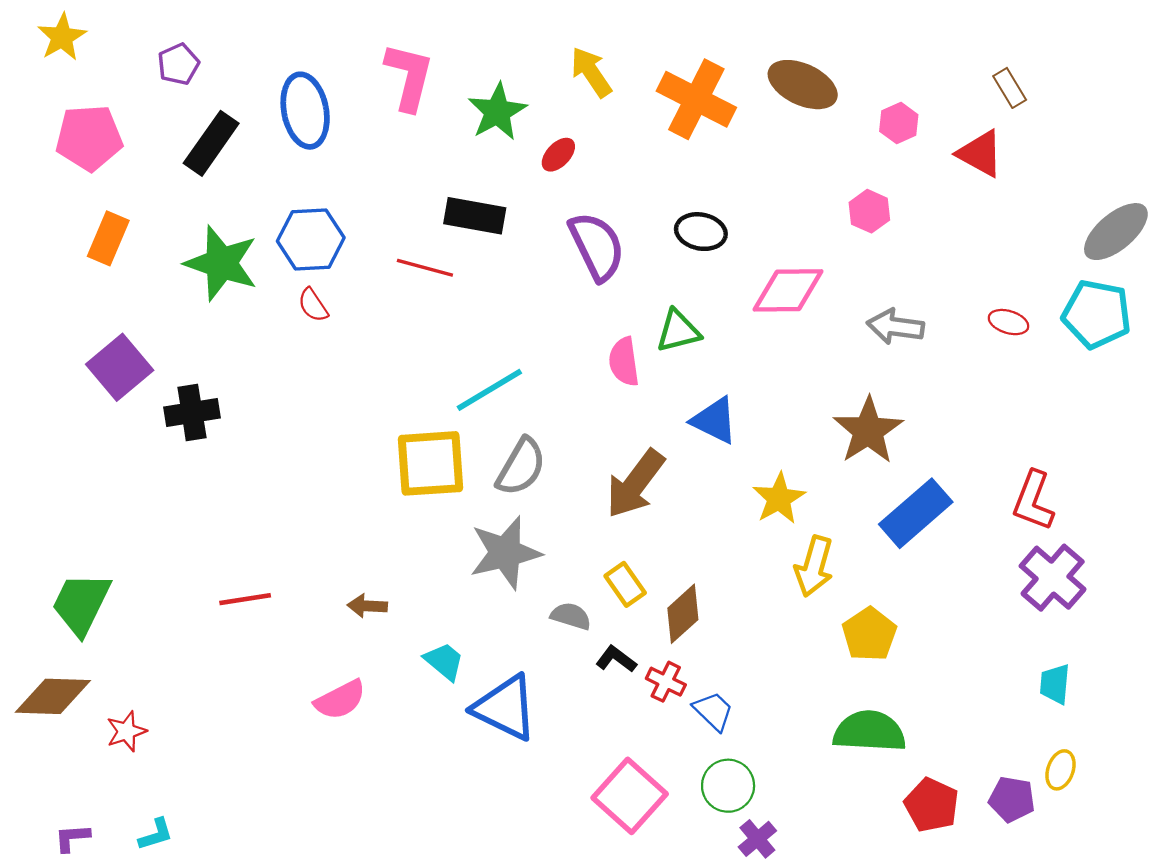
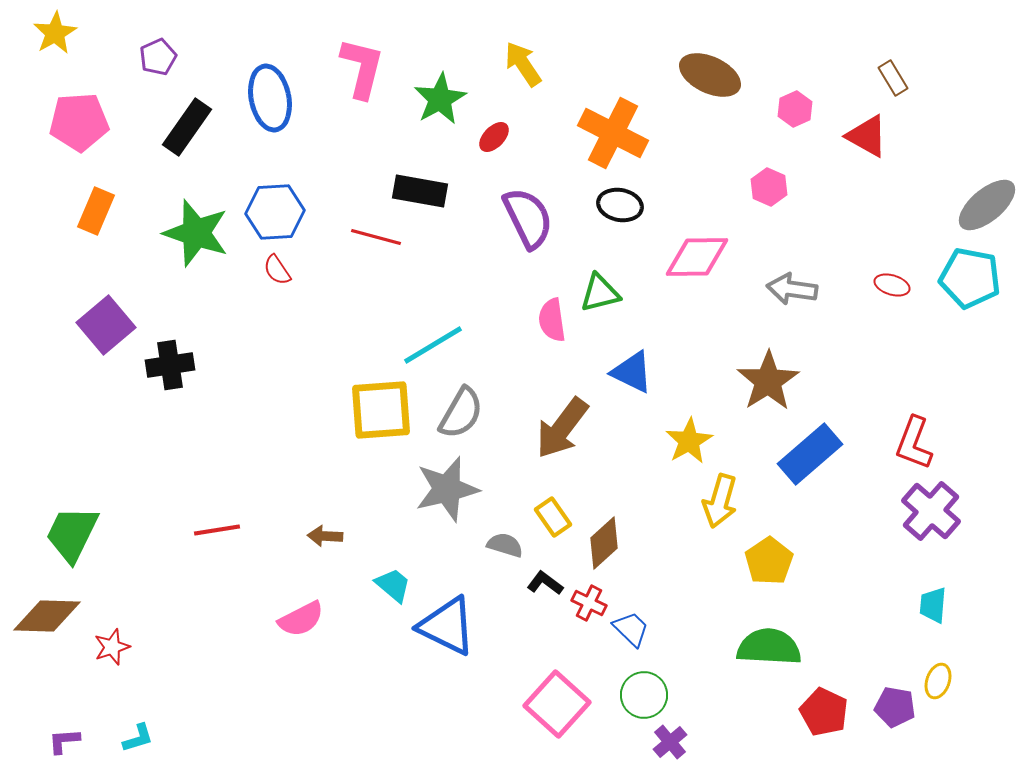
orange cross: (696, 99) -> (613, 133), moved

